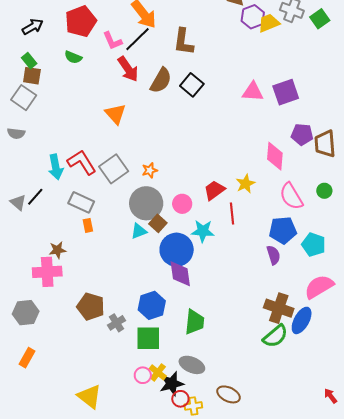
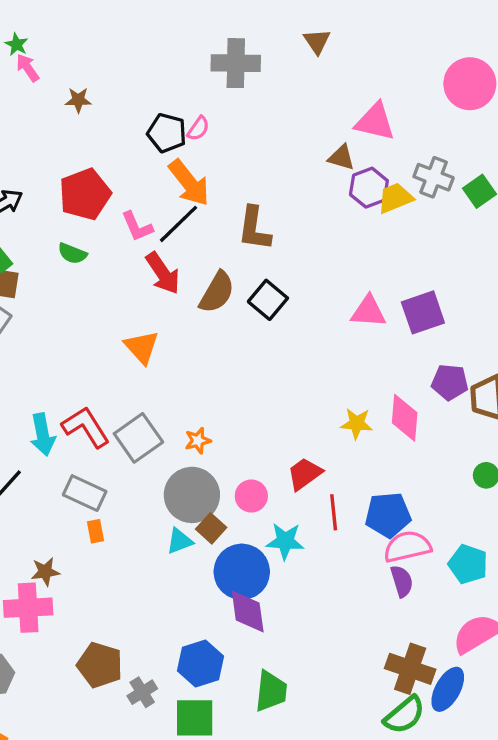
yellow star: (245, 184) -> (357, 424), moved, turned 30
pink semicircle: (291, 196) -> (407, 547), moved, turned 108
blue pentagon: (283, 230) -> (388, 515), moved

